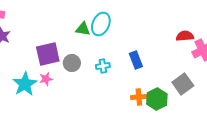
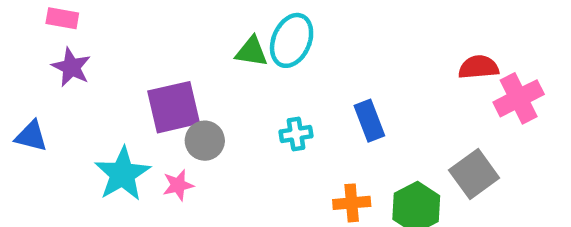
gray circle: (72, 63) -> (205, 141), moved
pink star: (46, 79) -> (178, 185), moved
orange cross: (139, 97) -> (352, 203), moved

